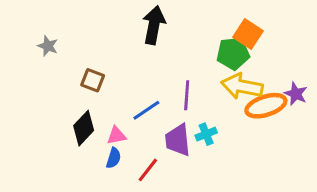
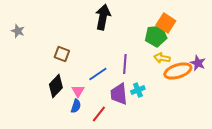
gray star: (48, 46) -> (18, 31), moved
yellow arrow: (242, 86) -> (162, 58), size x0.6
pink triangle: (117, 136) -> (78, 91), turned -48

